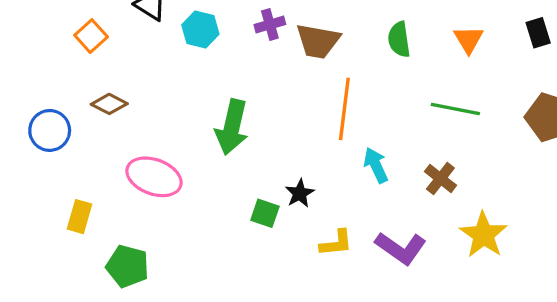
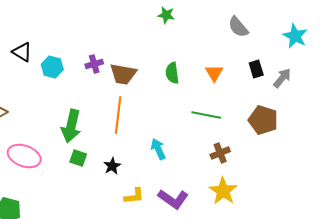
orange line: (344, 109) -> (118, 115), moved
brown cross: (440, 178) -> (220, 153), moved, turned 30
green square: (265, 213) -> (78, 158), moved

